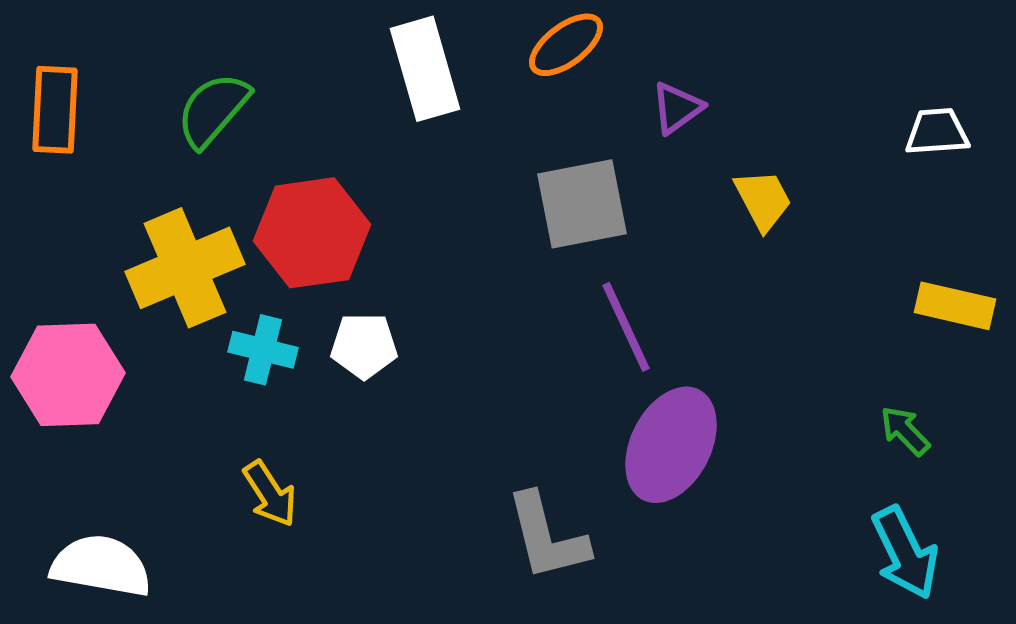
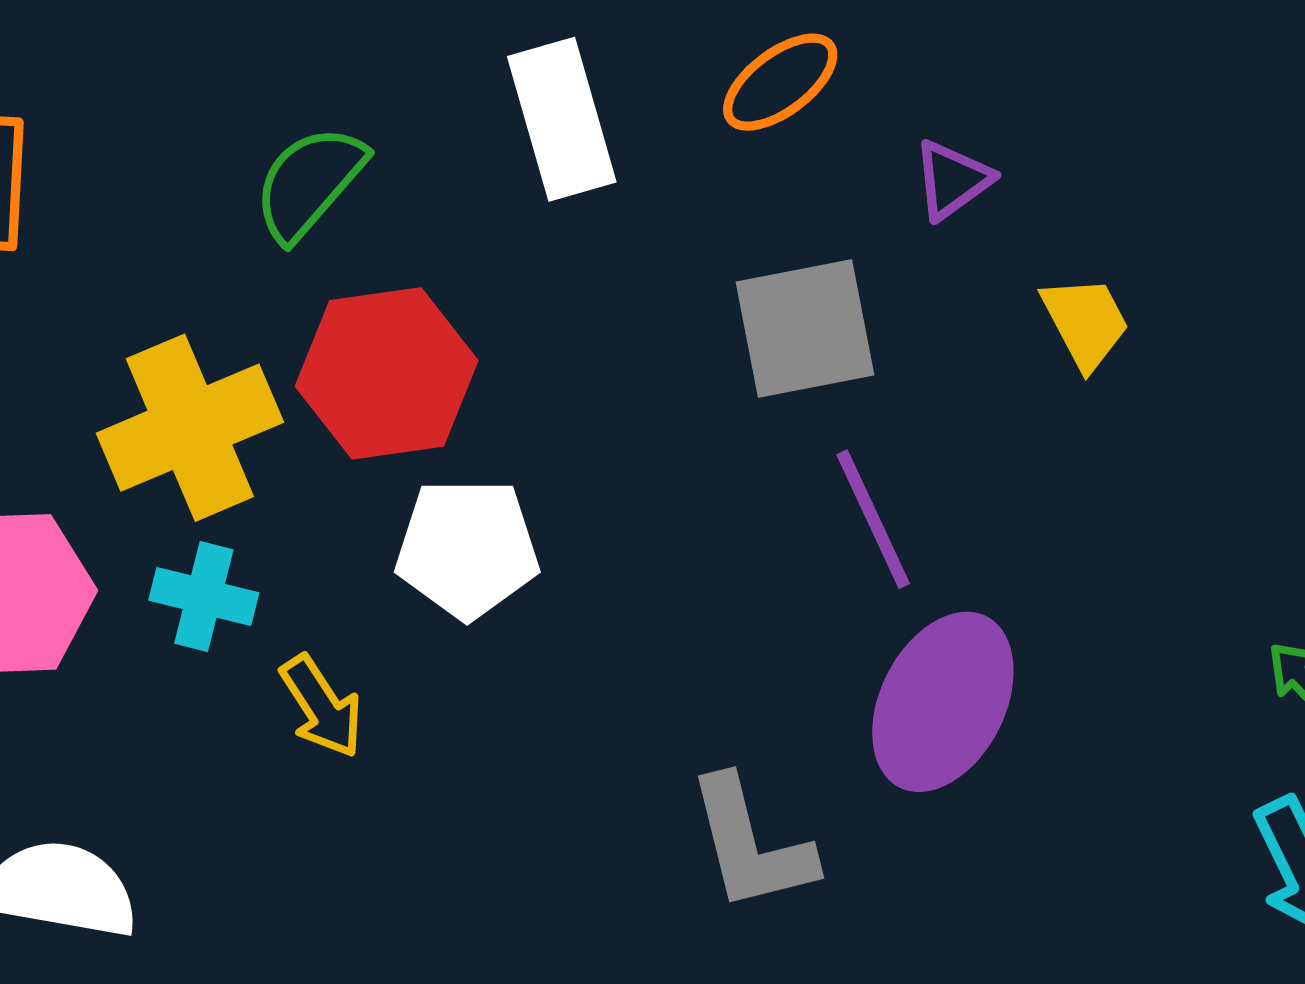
green semicircle: (213, 110) -> (309, 183), moved
white pentagon: (364, 346) -> (467, 548), size x1.4
cyan cross: (263, 350) -> (204, 597), moved
yellow arrow: (270, 494) -> (322, 707), moved

